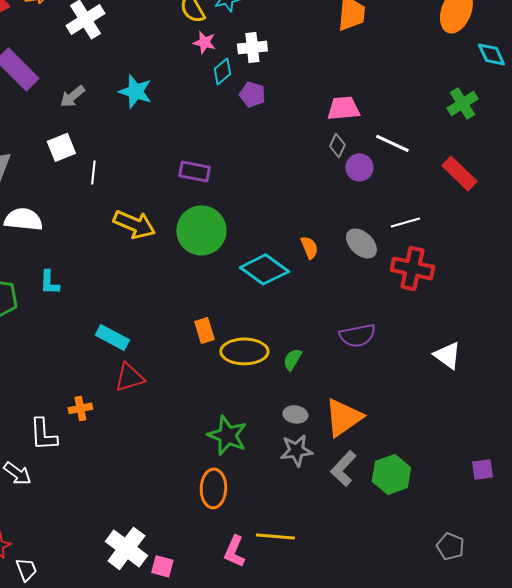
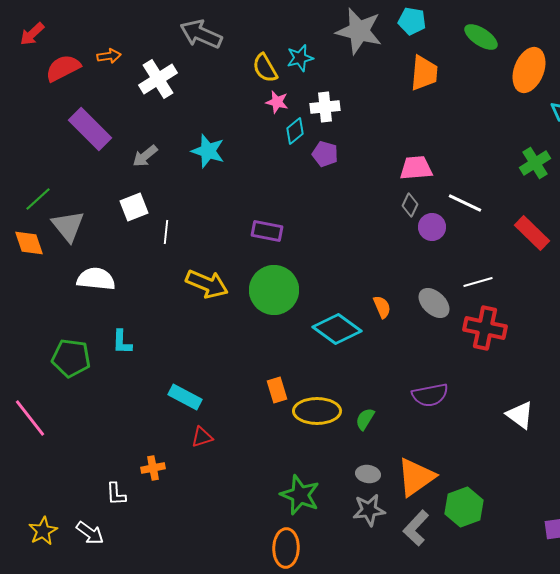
red triangle: (129, 377) -> (202, 437), size x0.7
white L-shape: (43, 434) -> (116, 494), size x0.7
green hexagon: (391, 474) -> (464, 507), moved

